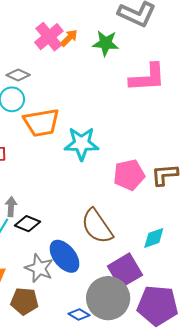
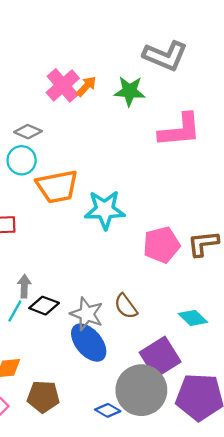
brown semicircle: (97, 226) -> (126, 306), size x0.6
cyan diamond: (154, 238) -> (193, 318), turned 65
gray star: (39, 268) -> (87, 314), moved

